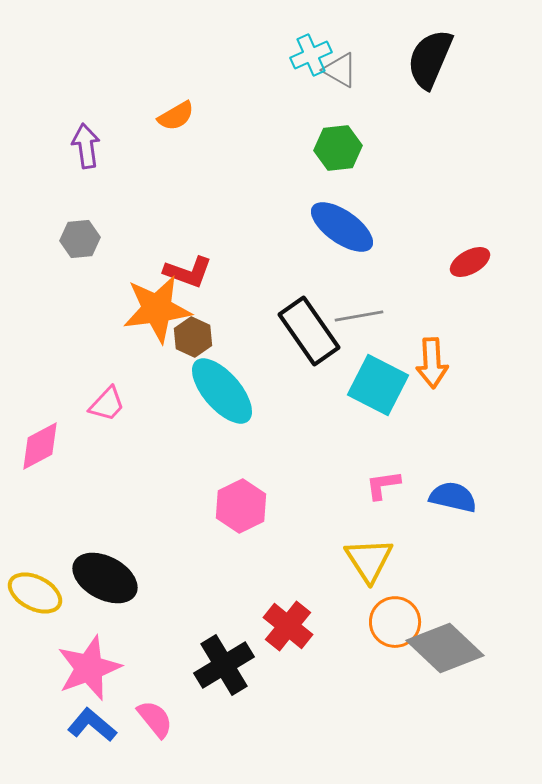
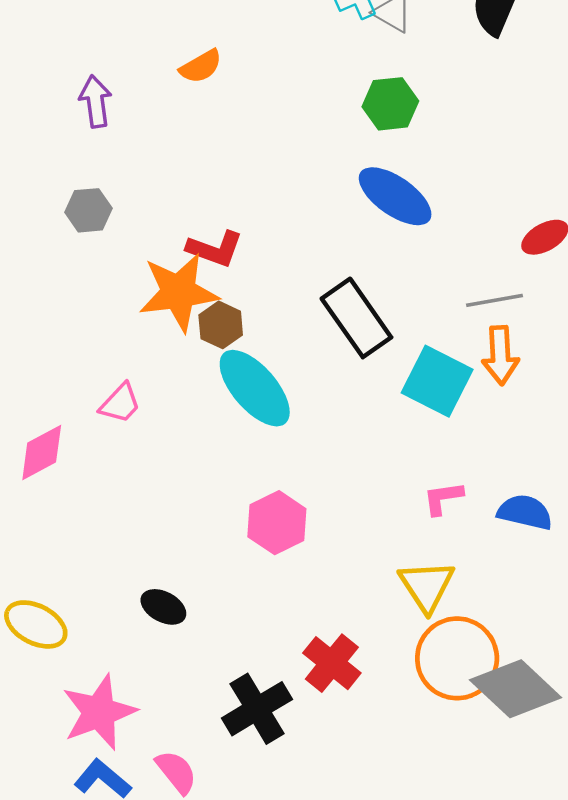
gray line: (359, 316) -> (495, 300), moved
black ellipse: (105, 578) -> (163, 607), moved, size x0.6
orange circle: (395, 622) -> (457, 658), size x1.4

